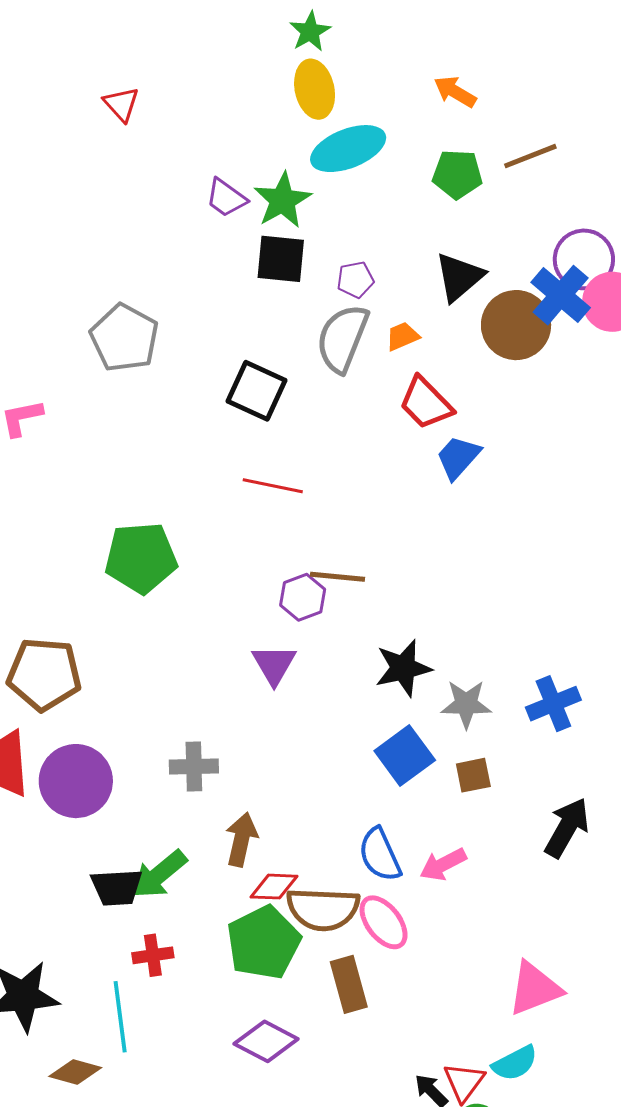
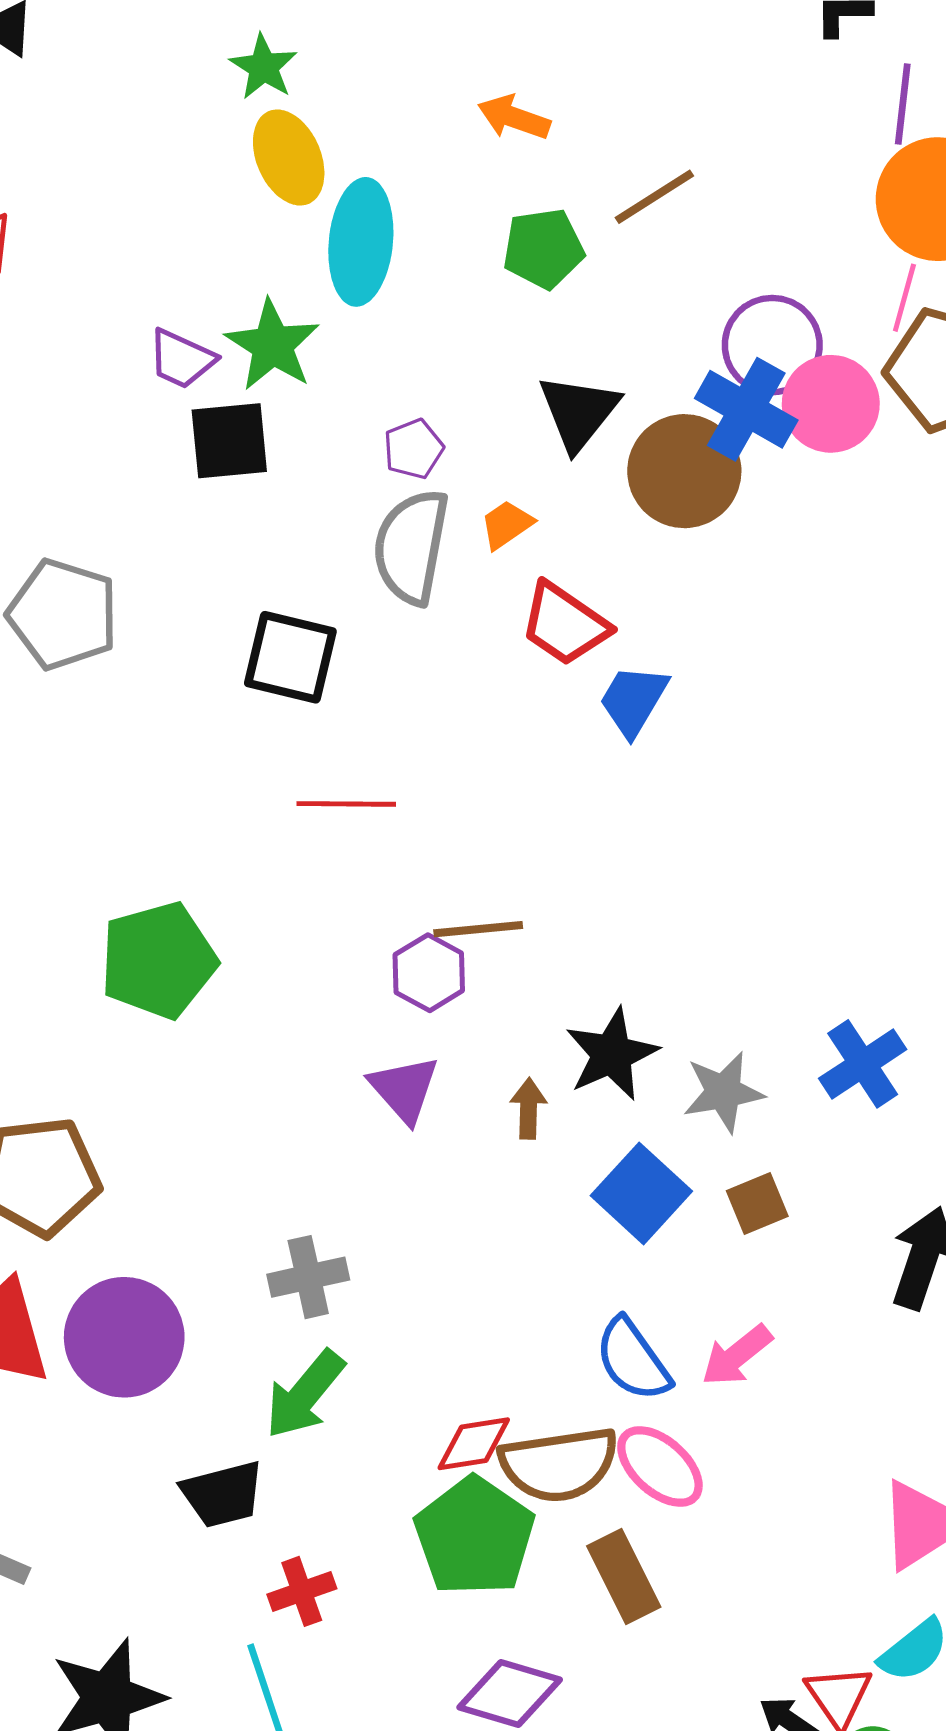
cyan ellipse: (348, 149) -> (361, 242), turned -52
black square: (281, 259) -> (229, 441), moved
brown arrow: (241, 839) -> (528, 1109), moved, size x0.7
green arrow: (159, 874) -> (305, 1394), moved

